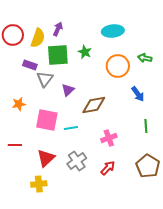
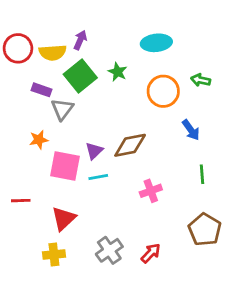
yellow semicircle: (38, 38) -> (53, 52), turned 66
green square: (58, 55) -> (80, 76), turned -35
purple triangle: (68, 90) -> (94, 151), moved
orange star: (19, 104) -> (39, 140), moved
gray cross: (77, 161) -> (109, 250), moved
red arrow: (108, 168) -> (151, 253), moved

